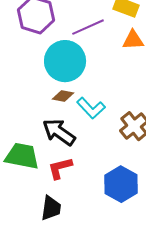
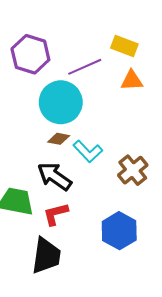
black trapezoid: (51, 208) -> (46, 256), size x1.4

